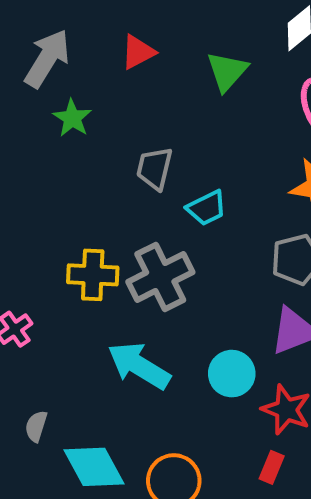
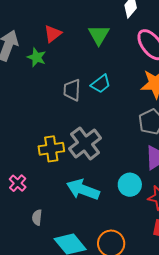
green star: (72, 118) -> (37, 57), moved
cyan trapezoid: (207, 208) -> (101, 84), moved
gray semicircle: (36, 426) -> (37, 217), moved

